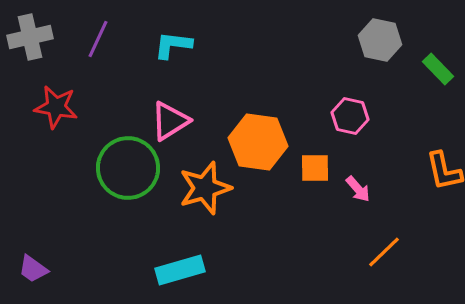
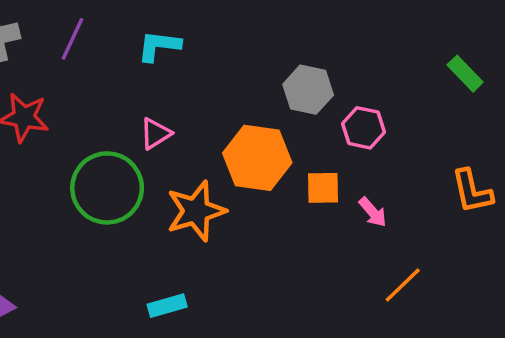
gray hexagon: (380, 40) -> (308, 90), moved
pink triangle: (170, 121) -> (156, 134), size x0.7
cyan rectangle: (180, 270) -> (167, 306), size x0.7

